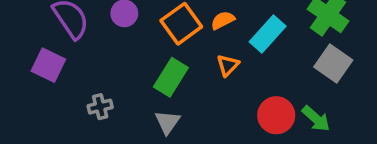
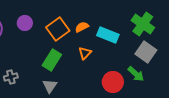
cyan rectangle: (268, 34) -> (108, 35), turned 70
green arrow: (316, 119) -> (136, 74), moved

